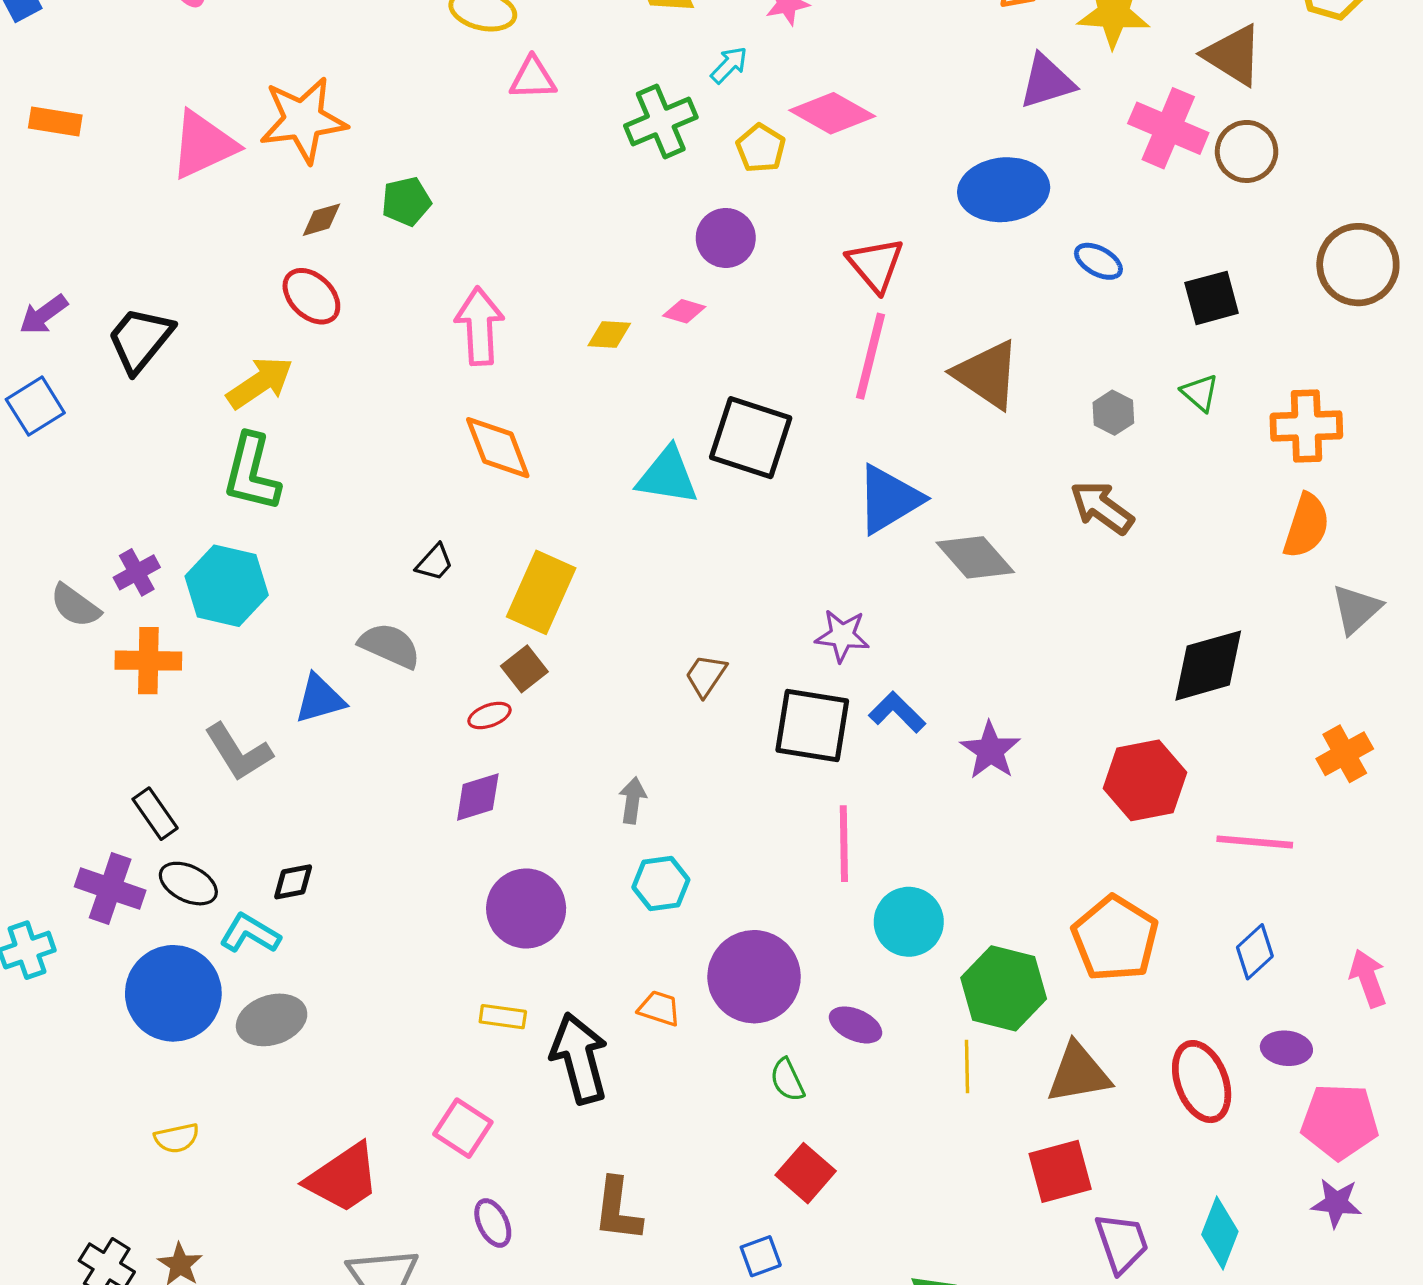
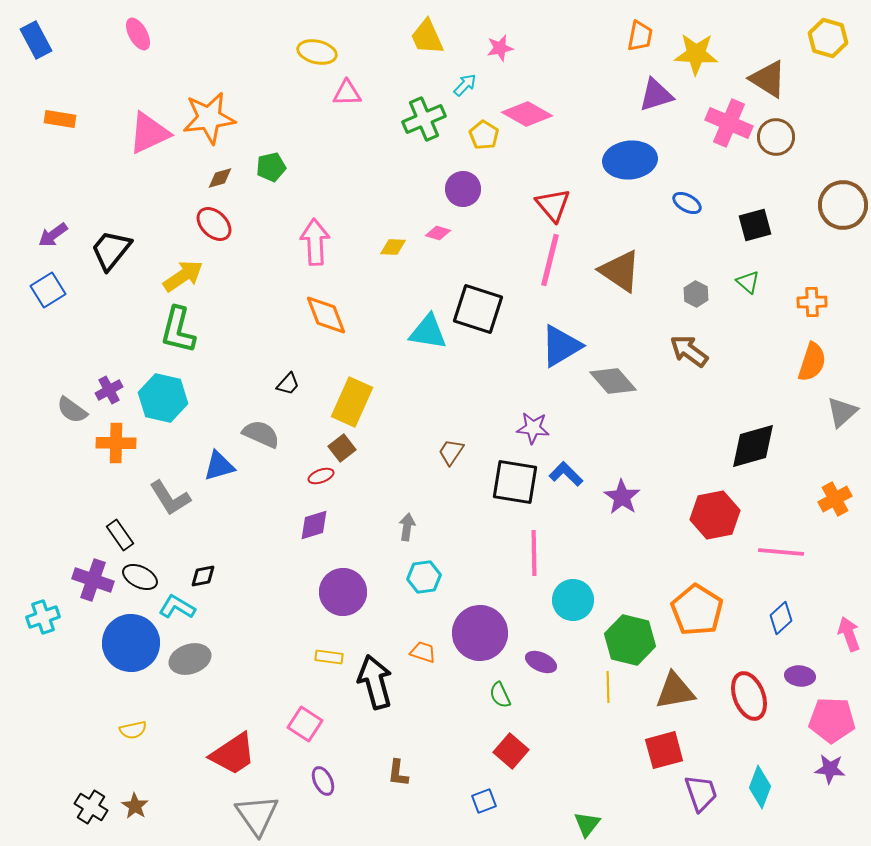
orange cross: (1306, 426) -> (812, 302), size x0.7
brown L-shape: (618, 1210) -> (398, 773), size x0.7

